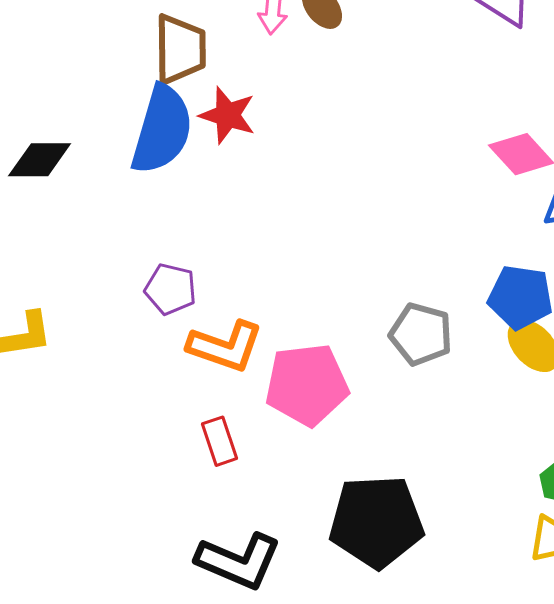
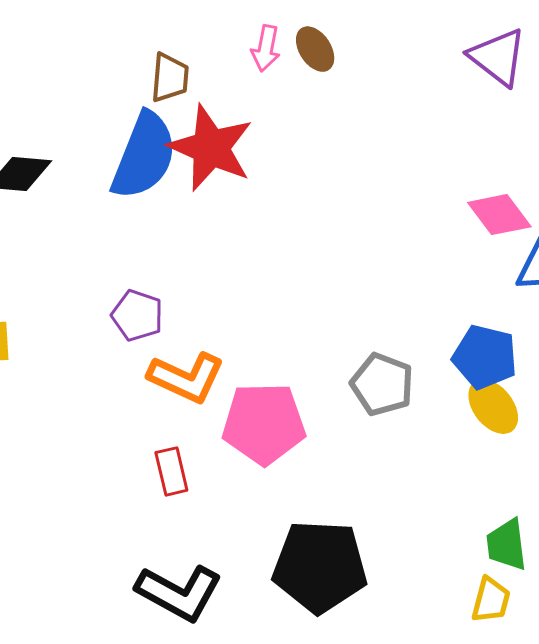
brown trapezoid: (180, 49) -> (170, 78), size x0.7
red star: (228, 115) -> (211, 148), size x1.5

